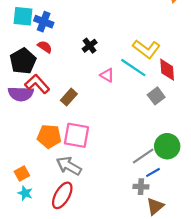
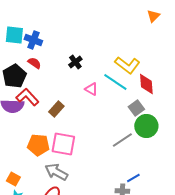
green circle: (167, 146) -> (146, 126), moved
gray line: (143, 156) -> (122, 140), moved
orange square: (22, 174) -> (13, 179), turned -32

